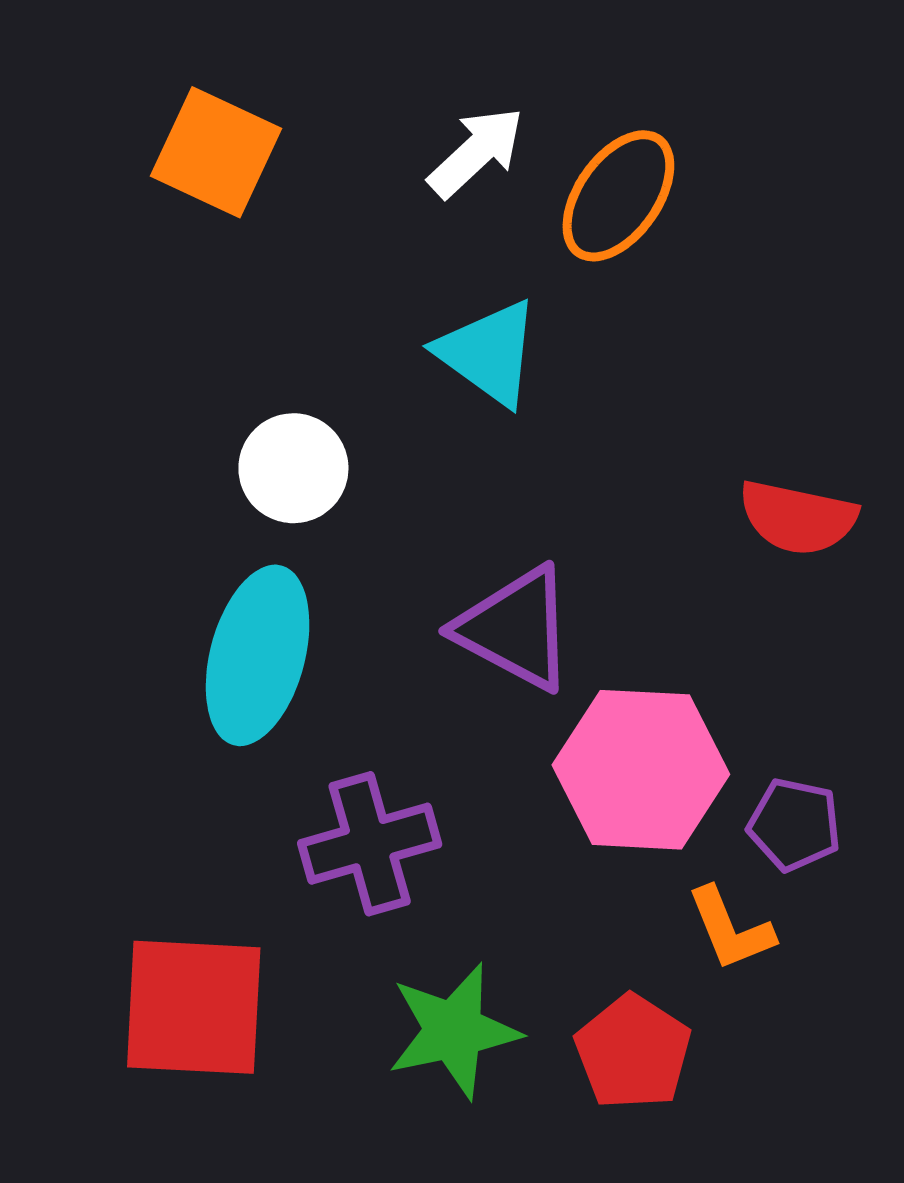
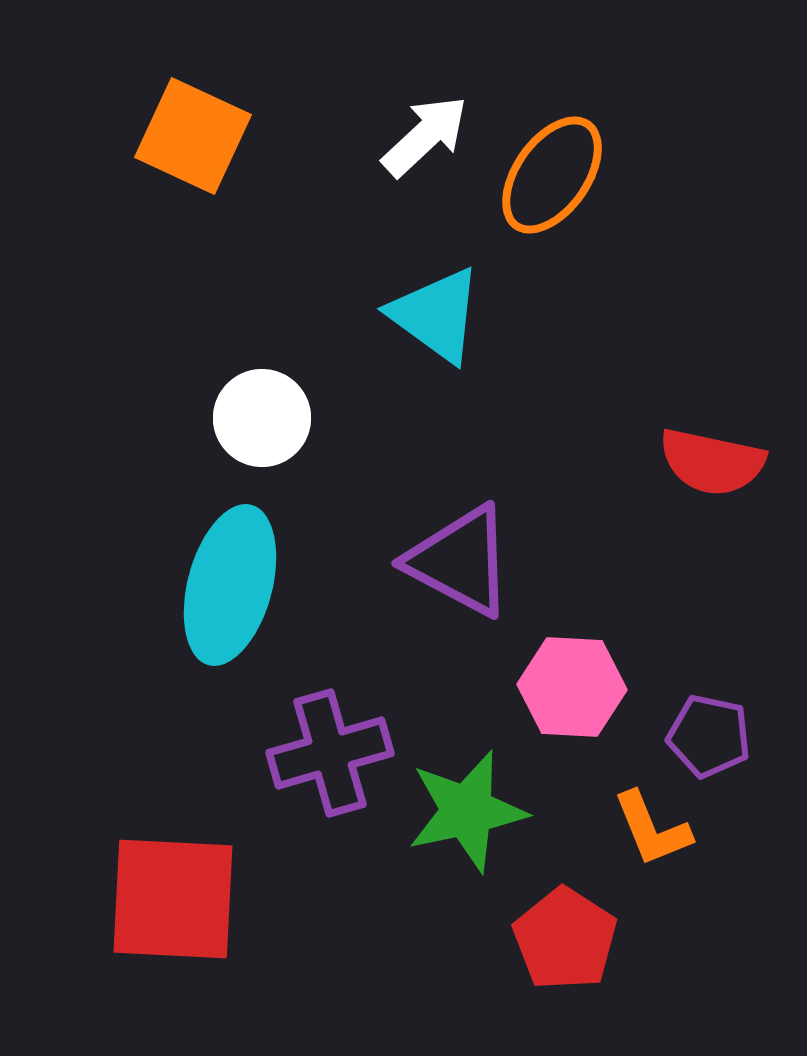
pink hexagon: (641, 770) -> (572, 687), size x0.7
green star: (454, 1031) -> (467, 811), moved

